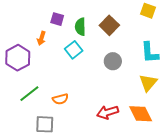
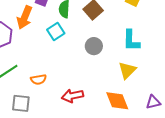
orange arrow: (41, 38) -> (25, 17), size x1.6
red arrow: (108, 112) -> (72, 96), moved

